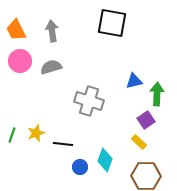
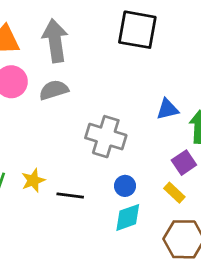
gray arrow: (52, 31) -> (55, 41), size x1.4
cyan diamond: (105, 160) -> (128, 217), turned 50
blue circle: (80, 167) -> (125, 186), moved

